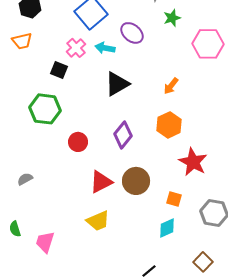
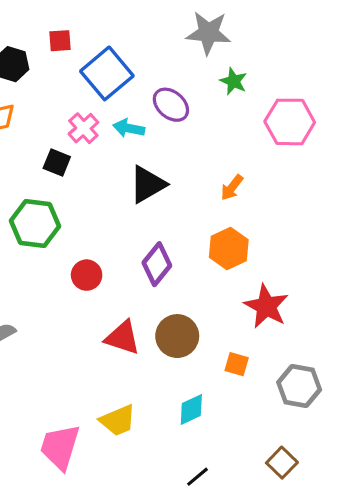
green star: (172, 18) -> (233, 81), turned -30
red triangle: (101, 182) -> (123, 338), turned 45
yellow trapezoid: (98, 221) -> (118, 420), moved
cyan diamond: (167, 228) -> (191, 409), moved
pink trapezoid: (45, 242) -> (60, 447), moved, size x1.4

